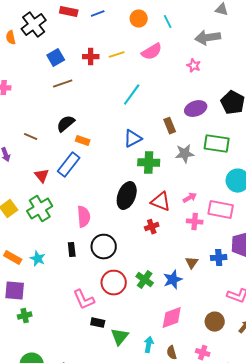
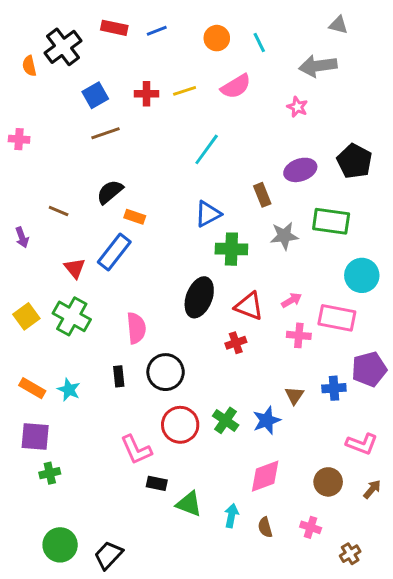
green cross: (40, 209) -> (72, 316), turned -30
green triangle: (120, 337) -> (189, 504), turned -48

